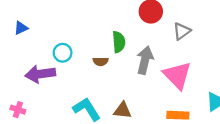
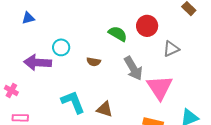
green semicircle: (119, 42) -> (118, 34), moved, turned -66
gray arrow: (145, 60) -> (133, 68), turned 125

